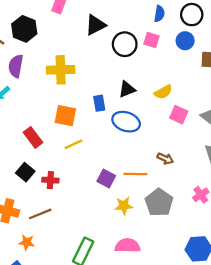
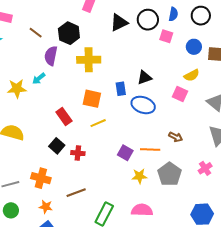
black hexagon: (24, 29) -> (69, 33), moved
blue circle: (185, 41) -> (194, 47), moved
black circle: (125, 44) -> (148, 20), moved
yellow semicircle: (163, 92) -> (192, 75), moved
pink square: (179, 115) -> (180, 94), moved
brown line: (40, 214) -> (76, 193), moved
orange star: (27, 242) -> (46, 207), moved

